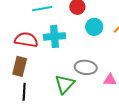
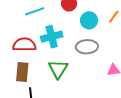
gray ellipse: (86, 67) -> (87, 47), moved
green triangle: (65, 84) -> (58, 69), moved

